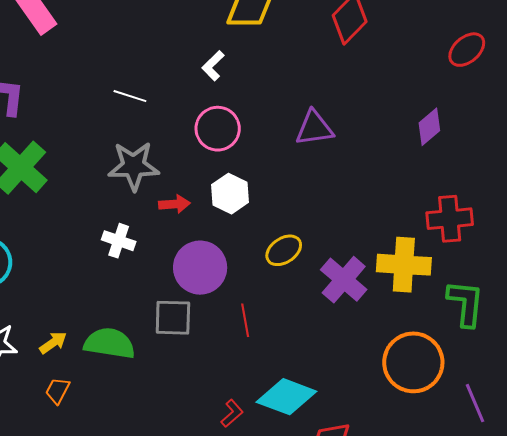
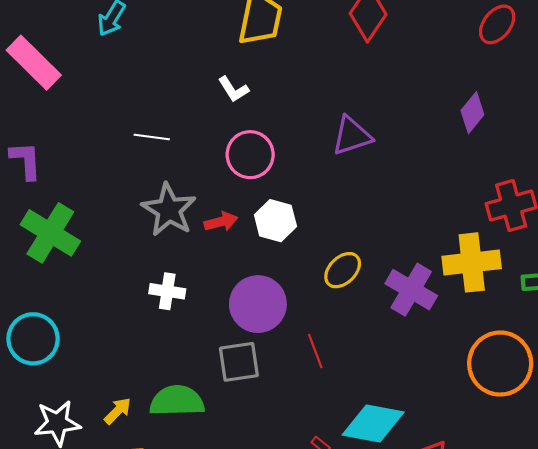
white L-shape: (213, 66) -> (233, 89), turned -68
gray star: (134, 166) -> (169, 210), turned -30
red arrow: (174, 204) -> (221, 222), moved

